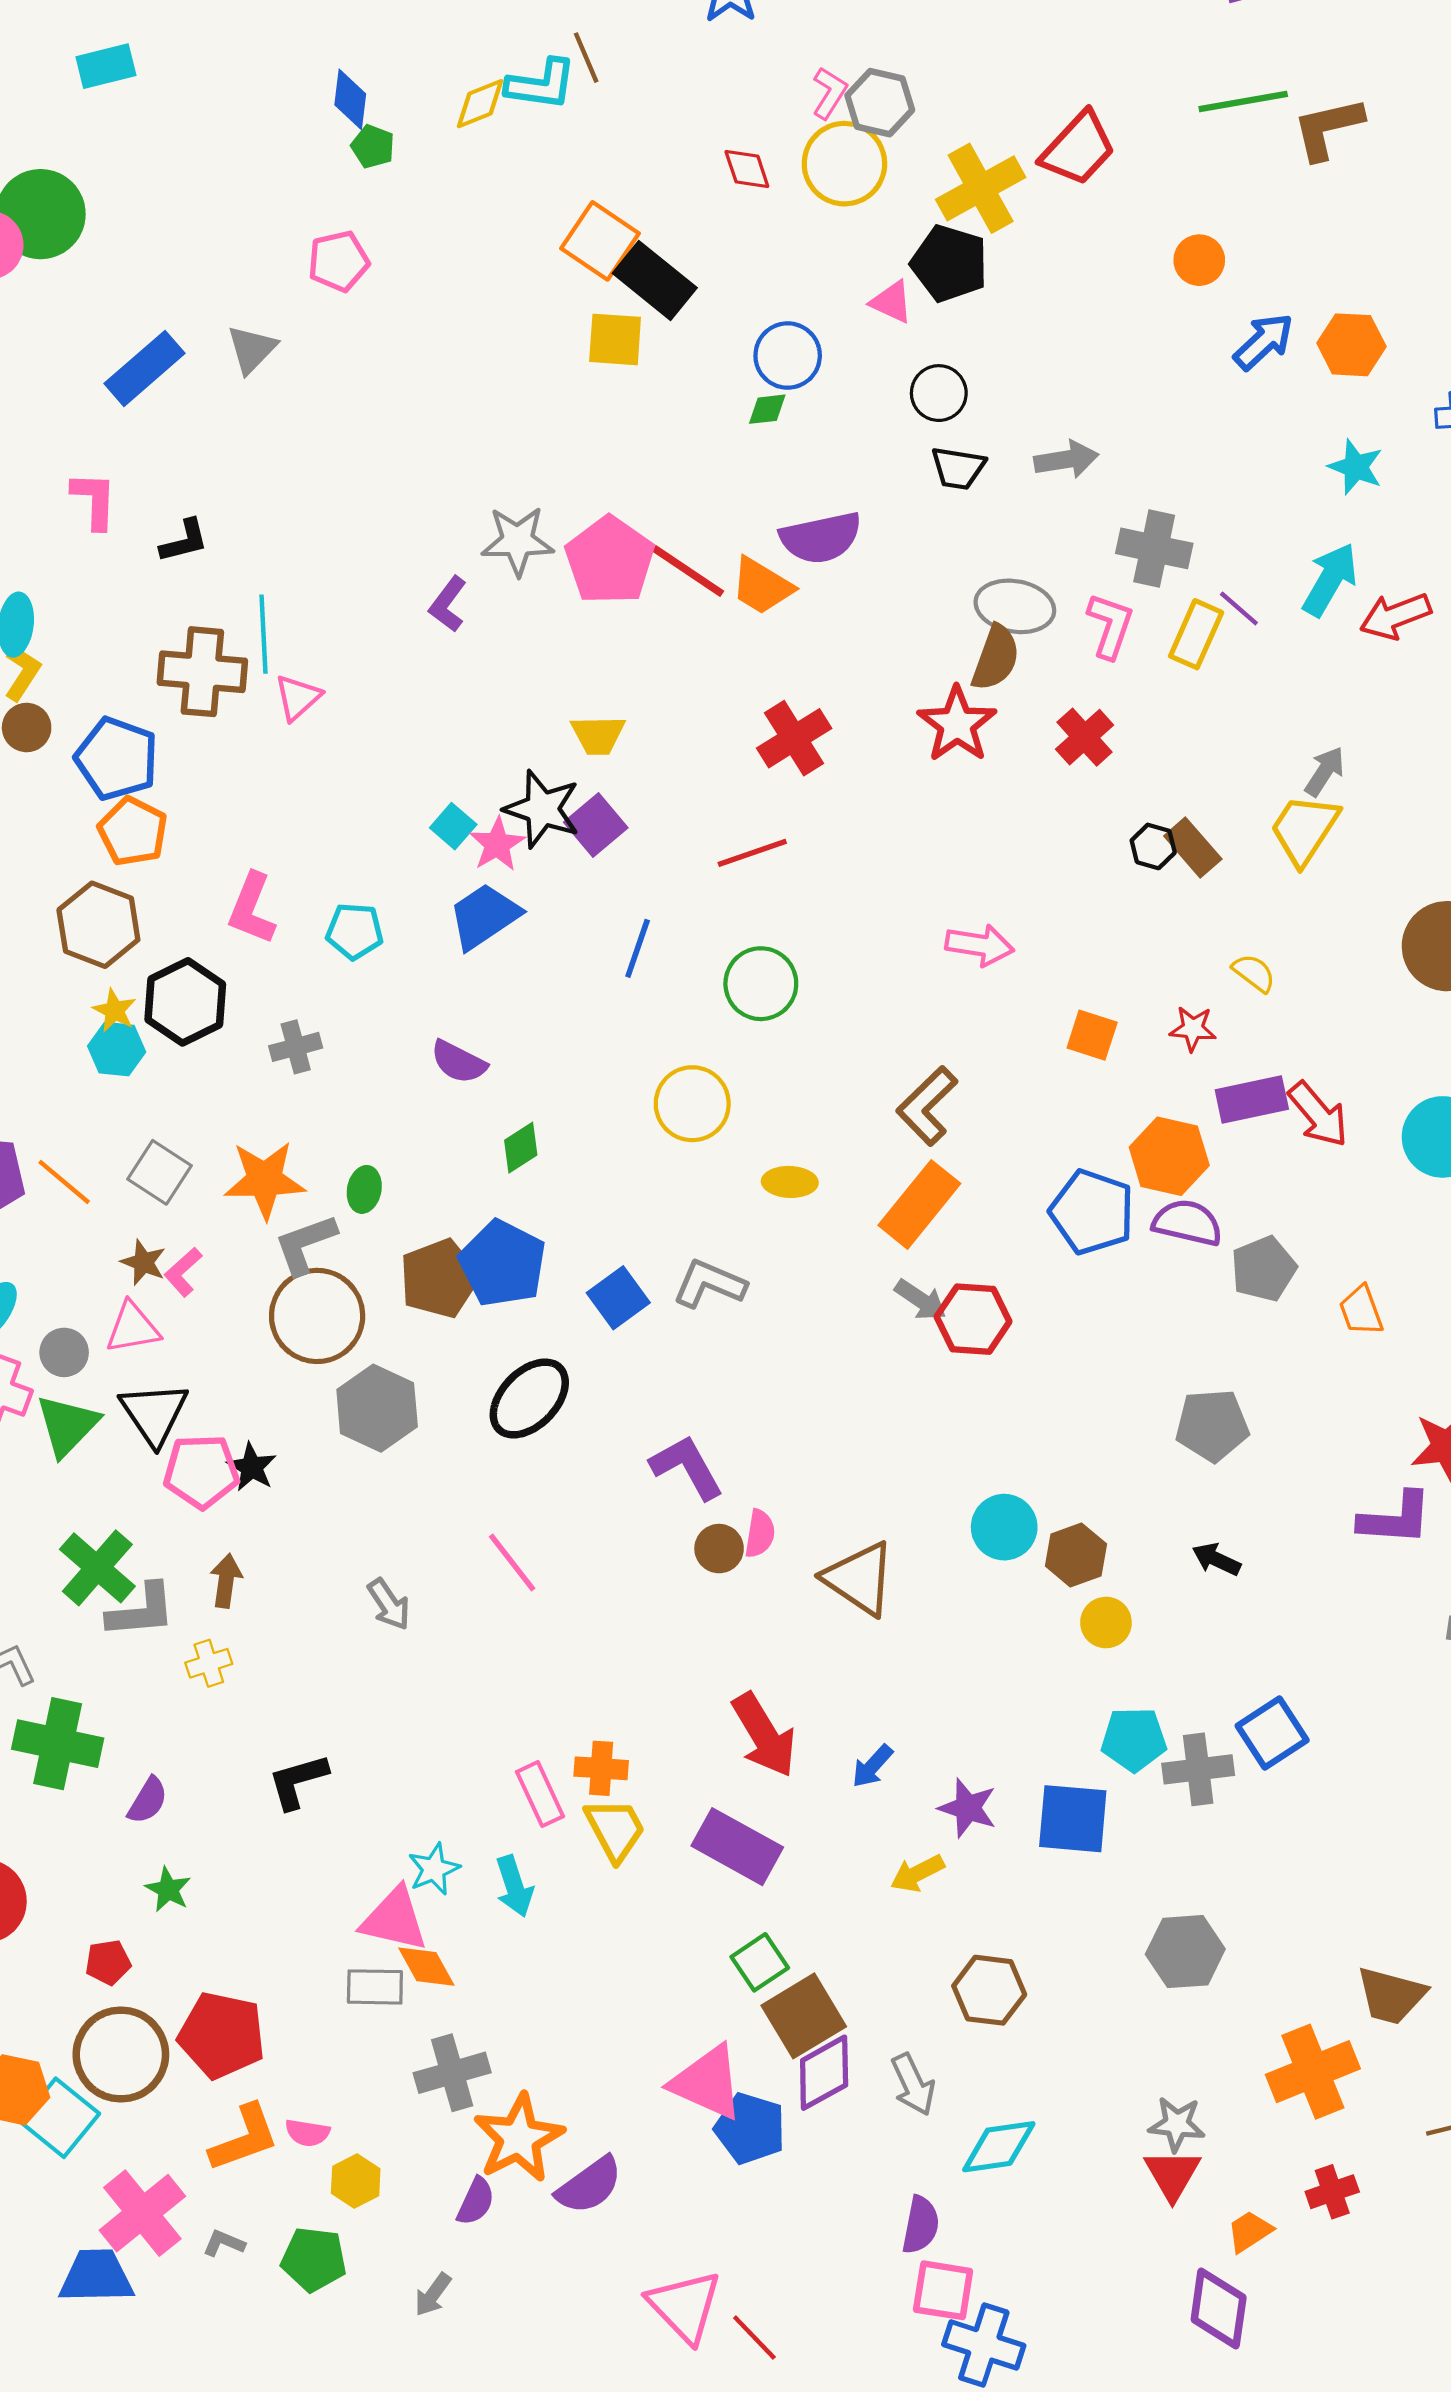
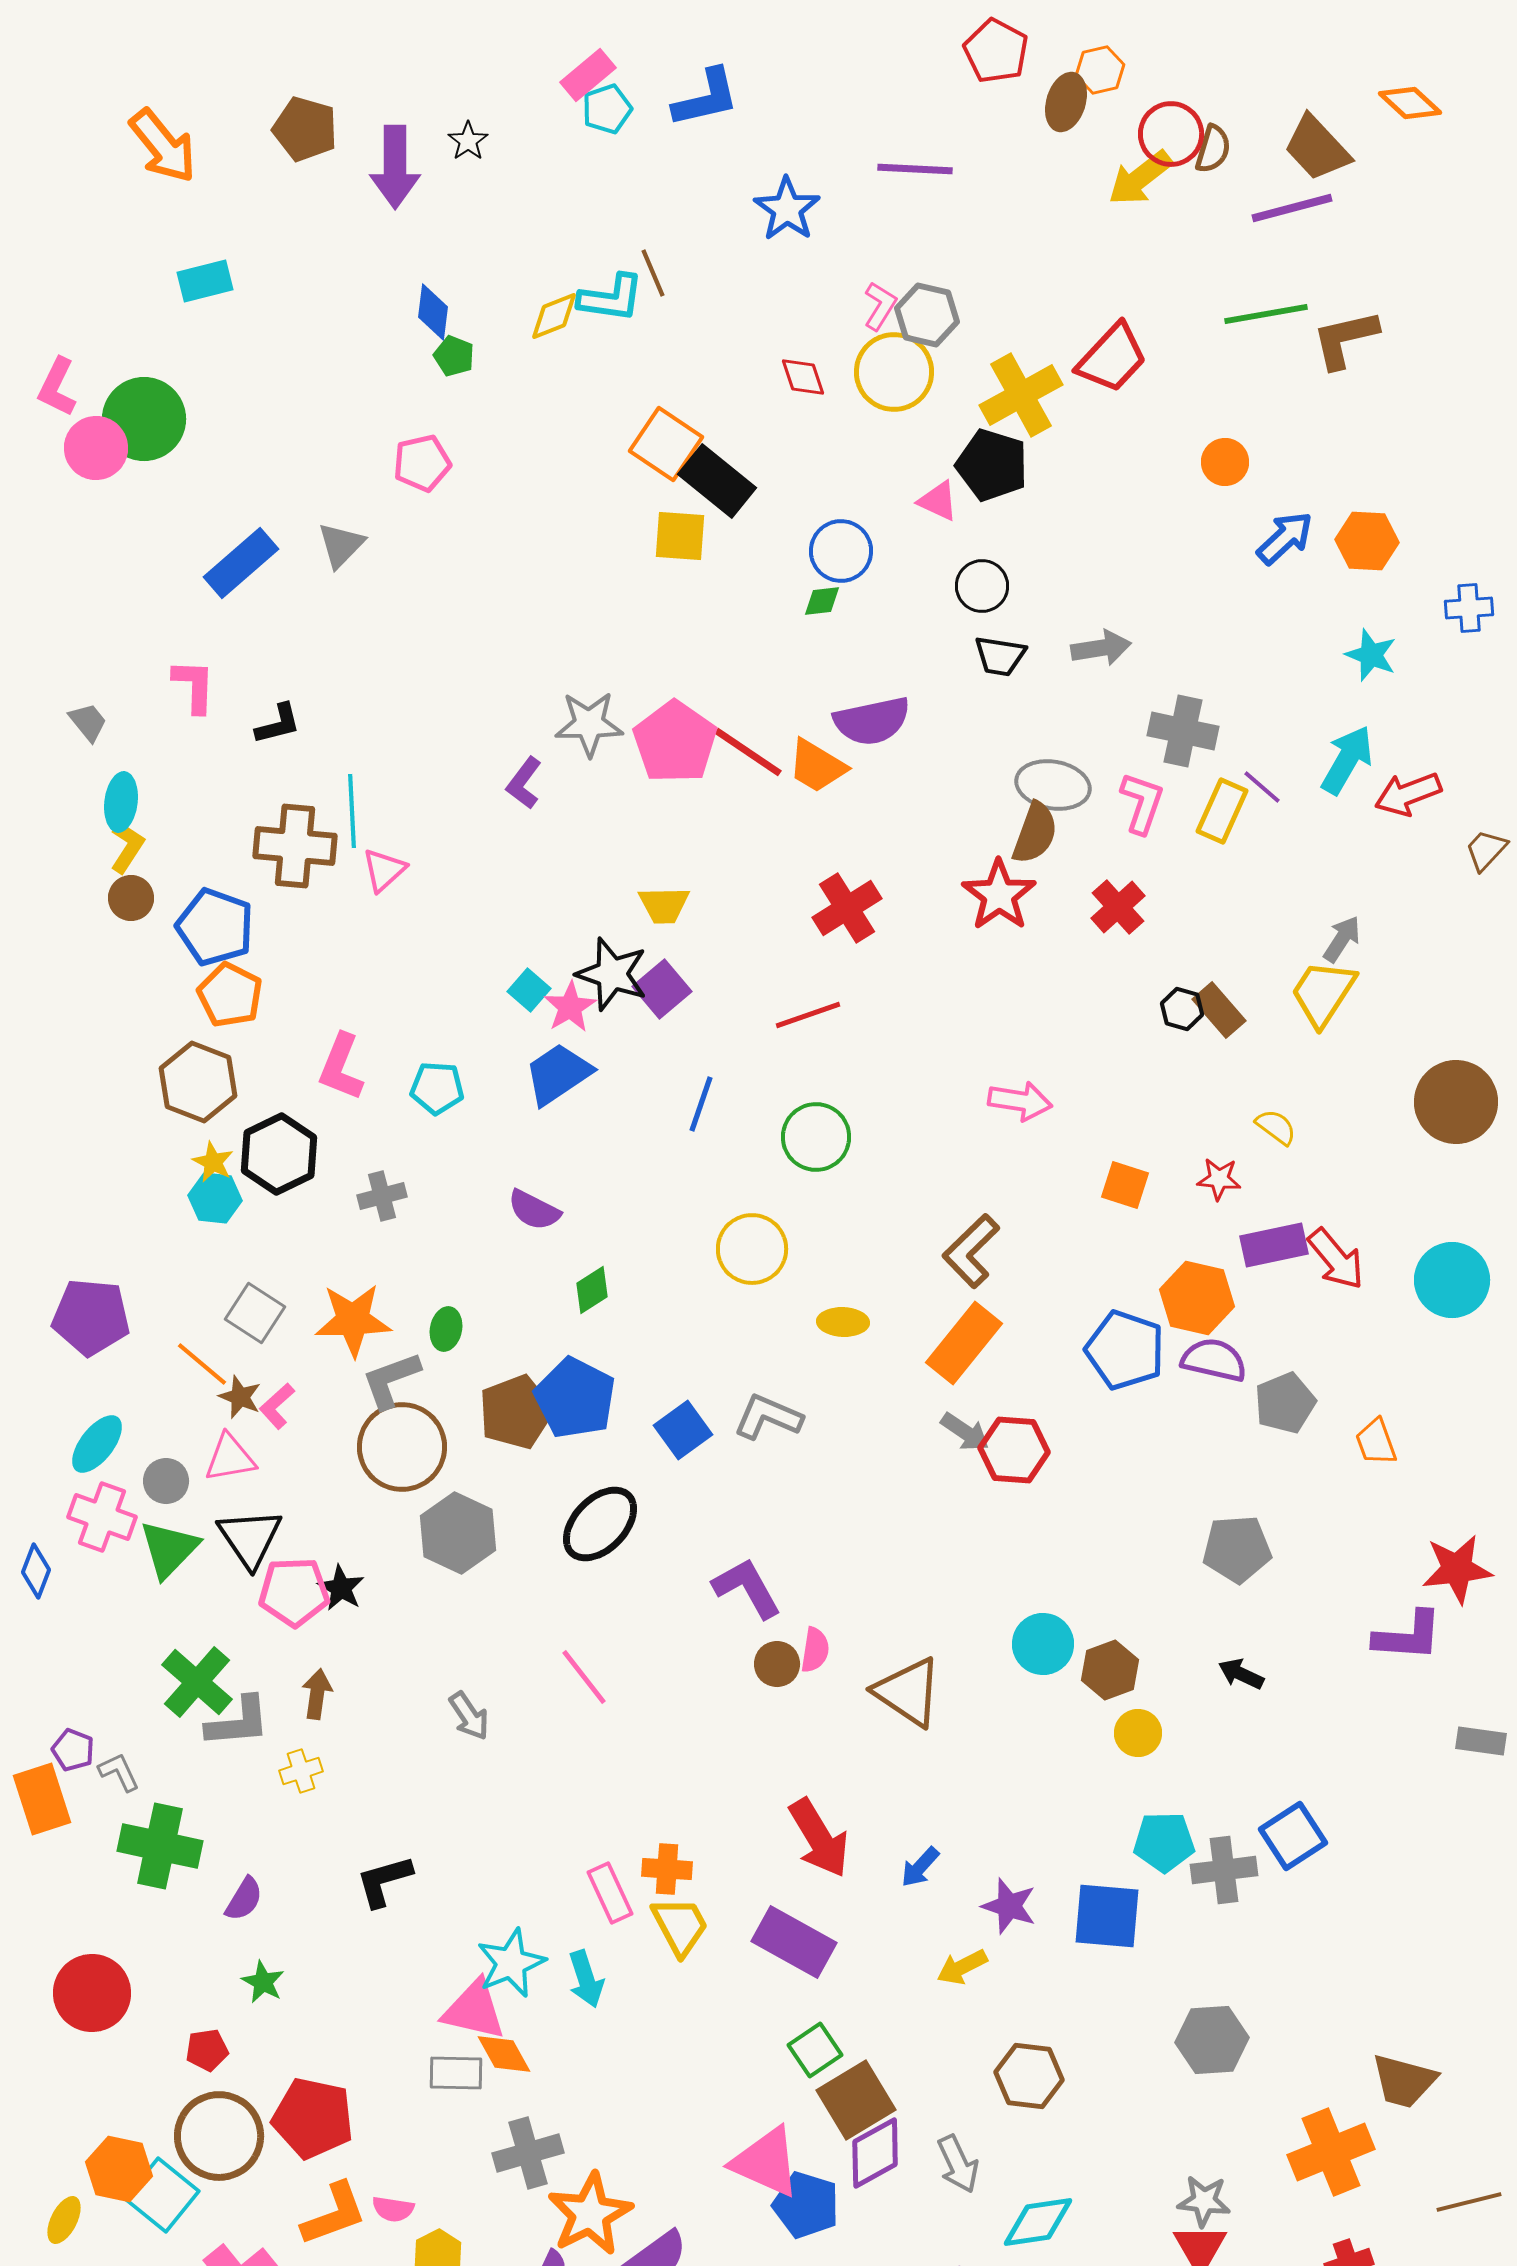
orange line: (64, 1182) -> (202, 1364), moved
cyan star: (434, 1869) -> (511, 1963), size x1.4

